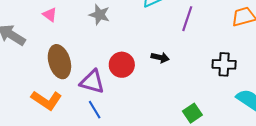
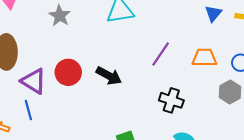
purple line: (187, 19) -> (161, 54), moved
black arrow: (160, 58) -> (109, 76), size x1.4

